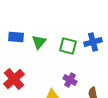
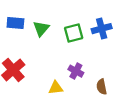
green square: (68, 46) -> (74, 33), turned -30

